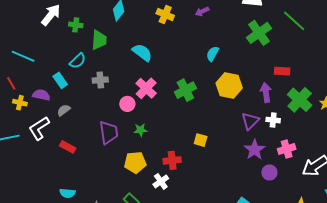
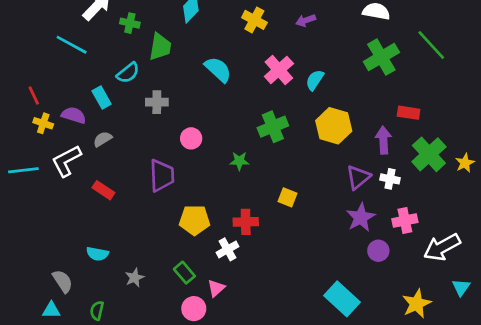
cyan line: (23, 56) -> (72, 45), moved
pink cross: (146, 88) -> (279, 70), moved
green star: (141, 130) -> (239, 161), moved

